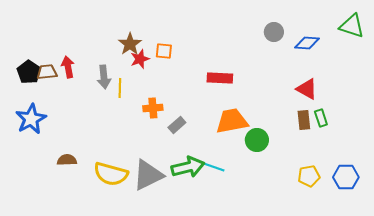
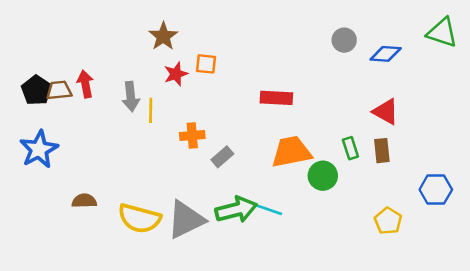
brown star: (130, 44) -> (163, 36), moved
green rectangle: (321, 118) -> (350, 148), moved
yellow pentagon: (309, 176) -> (388, 221), turned -30
blue hexagon: (346, 177) -> (436, 190), moved

